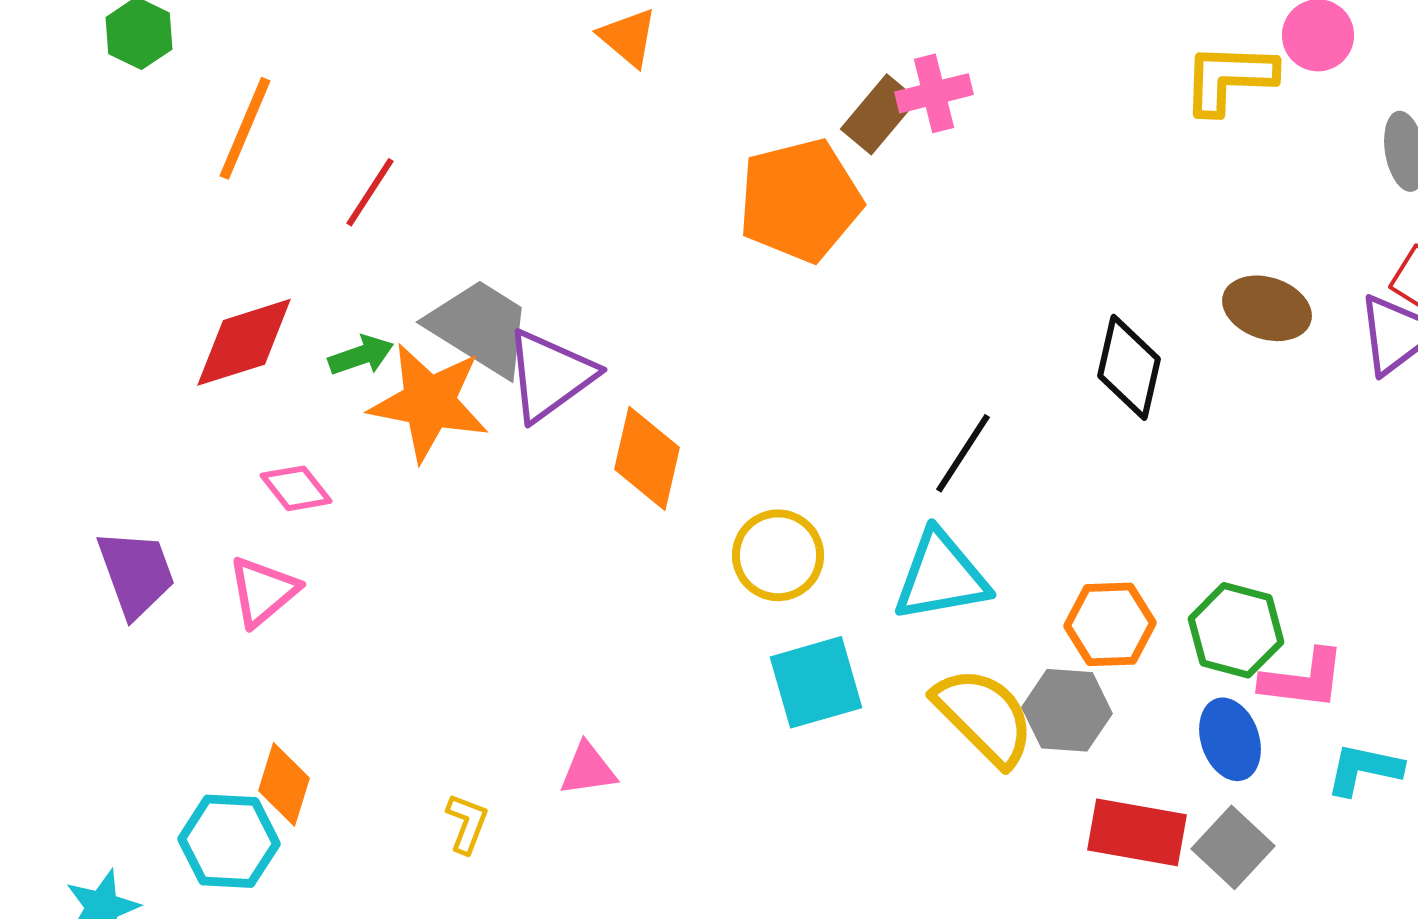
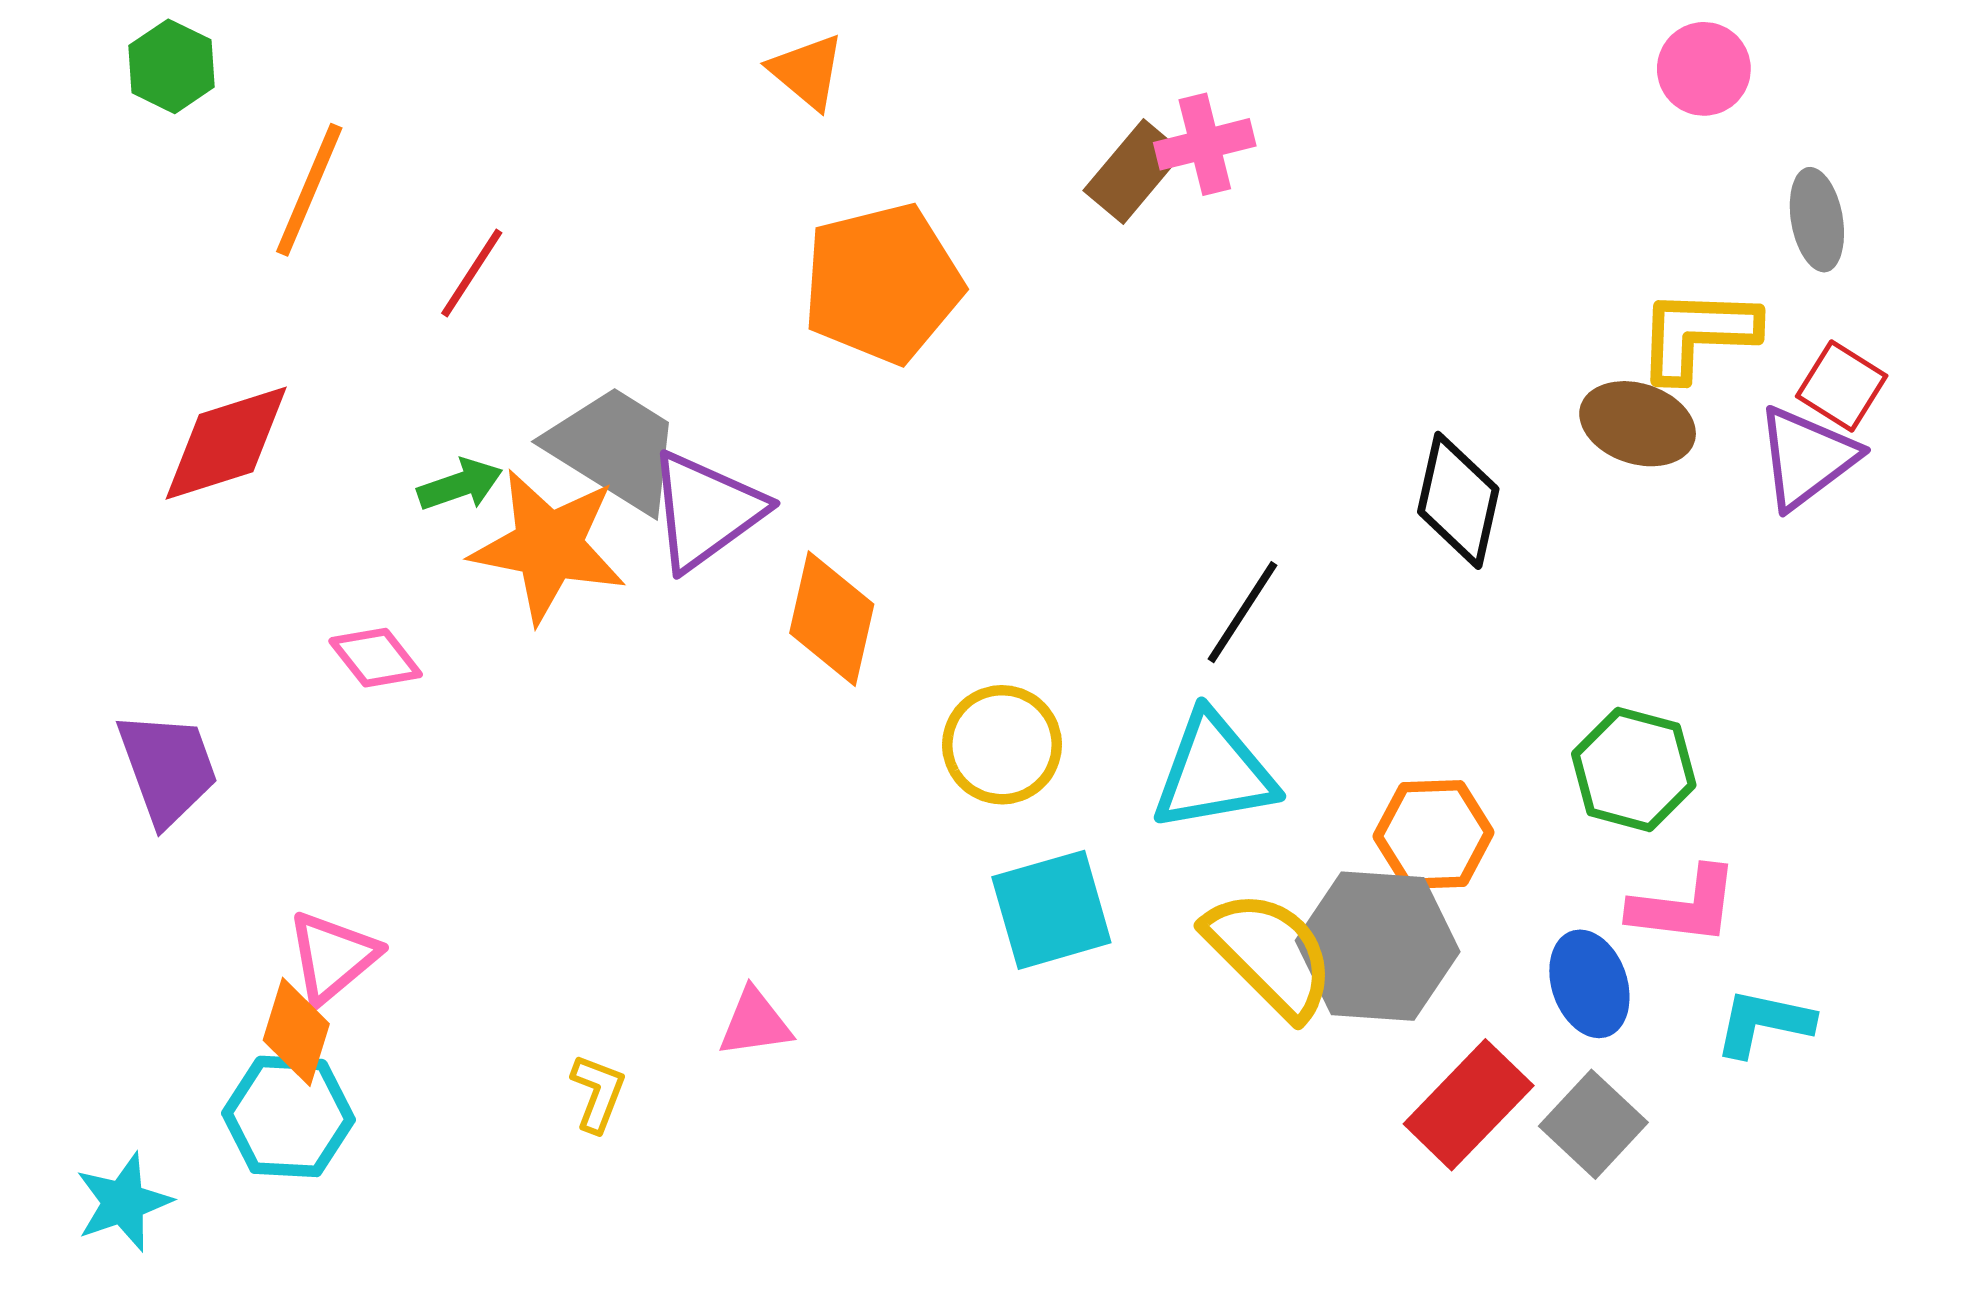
yellow L-shape: (1229, 78) -> (1697, 334), moved
orange pentagon: (800, 200) -> (882, 283), moved
red diamond: (244, 342) -> (226, 443), moved
pink triangle: (263, 591) -> (333, 957), moved
green hexagon: (1236, 630) -> (1634, 769), moved
gray hexagon: (1067, 710) -> (1378, 946), size x1.4
orange diamond: (284, 784) -> (296, 1032), moved
red rectangle: (1137, 832) -> (1469, 1105), turned -56

